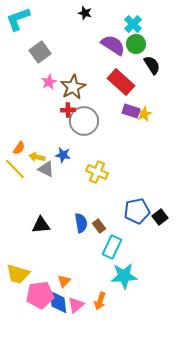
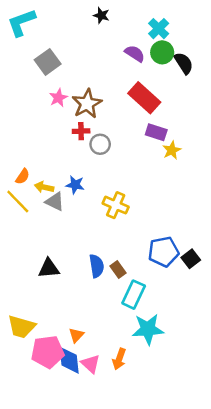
purple semicircle: (113, 45) -> (135, 54), size x0.7
black semicircle: (152, 65) -> (184, 63), moved
yellow star: (144, 114) -> (172, 150), moved
gray circle: (84, 121) -> (100, 144), size x0.6
pink triangle: (76, 305) -> (91, 364), turned -36

